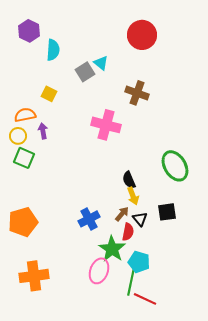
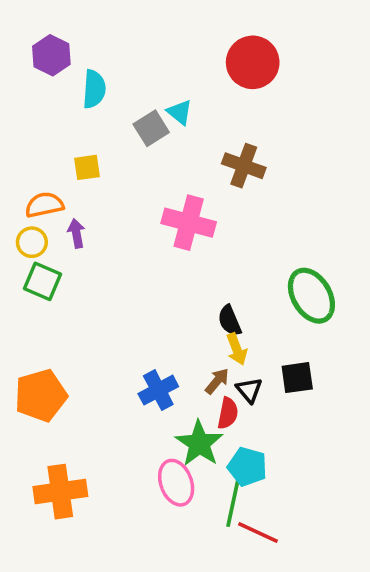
yellow square: (49, 94) -> (87, 167), turned -35
pink ellipse: (99, 271) -> (176, 483), turned -40

